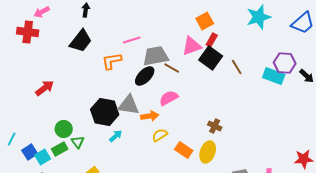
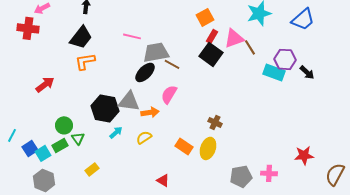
pink line: (132, 40) -> (132, 36), turned 30
pink triangle: (192, 46) -> (234, 38), moved
orange L-shape: (112, 61) -> (85, 61), moved
brown line: (237, 67) -> (250, 47), moved
pink semicircle: (169, 98) -> (169, 94), turned -30
yellow semicircle: (160, 135) -> (144, 137), moved

